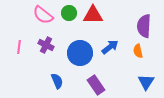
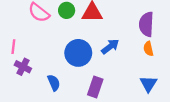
purple cross: (46, 45) -> (23, 67), moved
orange semicircle: (138, 51) -> (148, 49), moved
purple rectangle: (96, 85) -> (95, 87), turned 54

